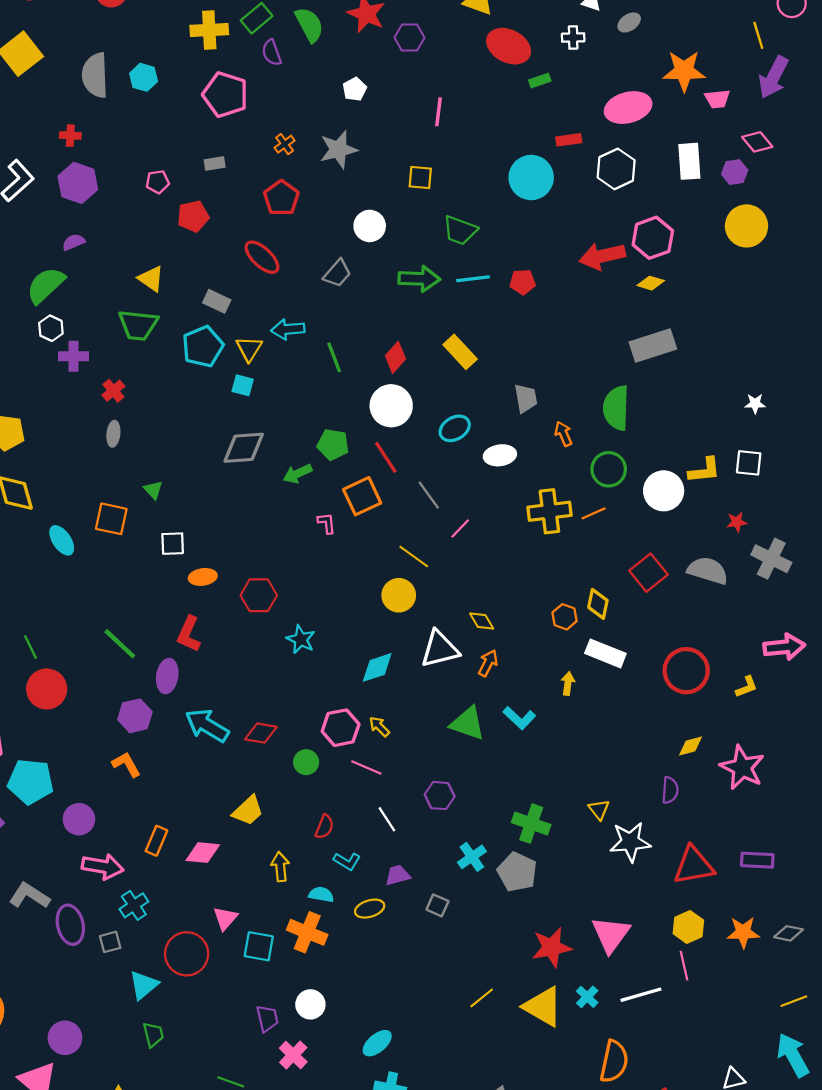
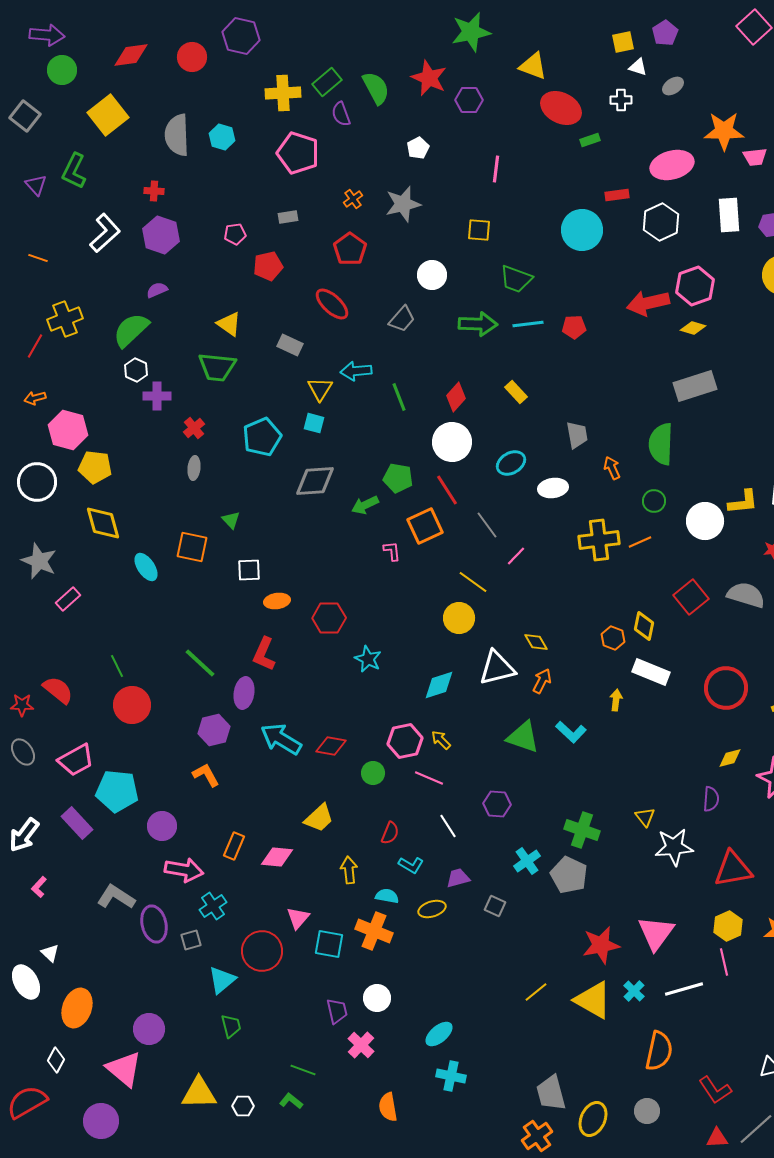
cyan pentagon: (203, 347) -> (262, 437), moved
yellow rectangle: (460, 352) -> (516, 392), size x0.7
green circle: (609, 469) -> (654, 501), size x0.7

